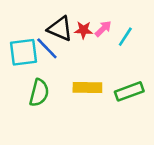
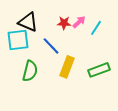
black triangle: (60, 29) -> (28, 22), moved
blue line: (47, 48) -> (51, 46), moved
yellow rectangle: (87, 87) -> (67, 67), turned -70

